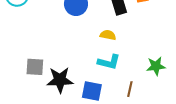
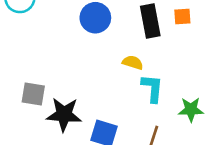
cyan L-shape: (109, 62) -> (152, 88), moved, turned -105

